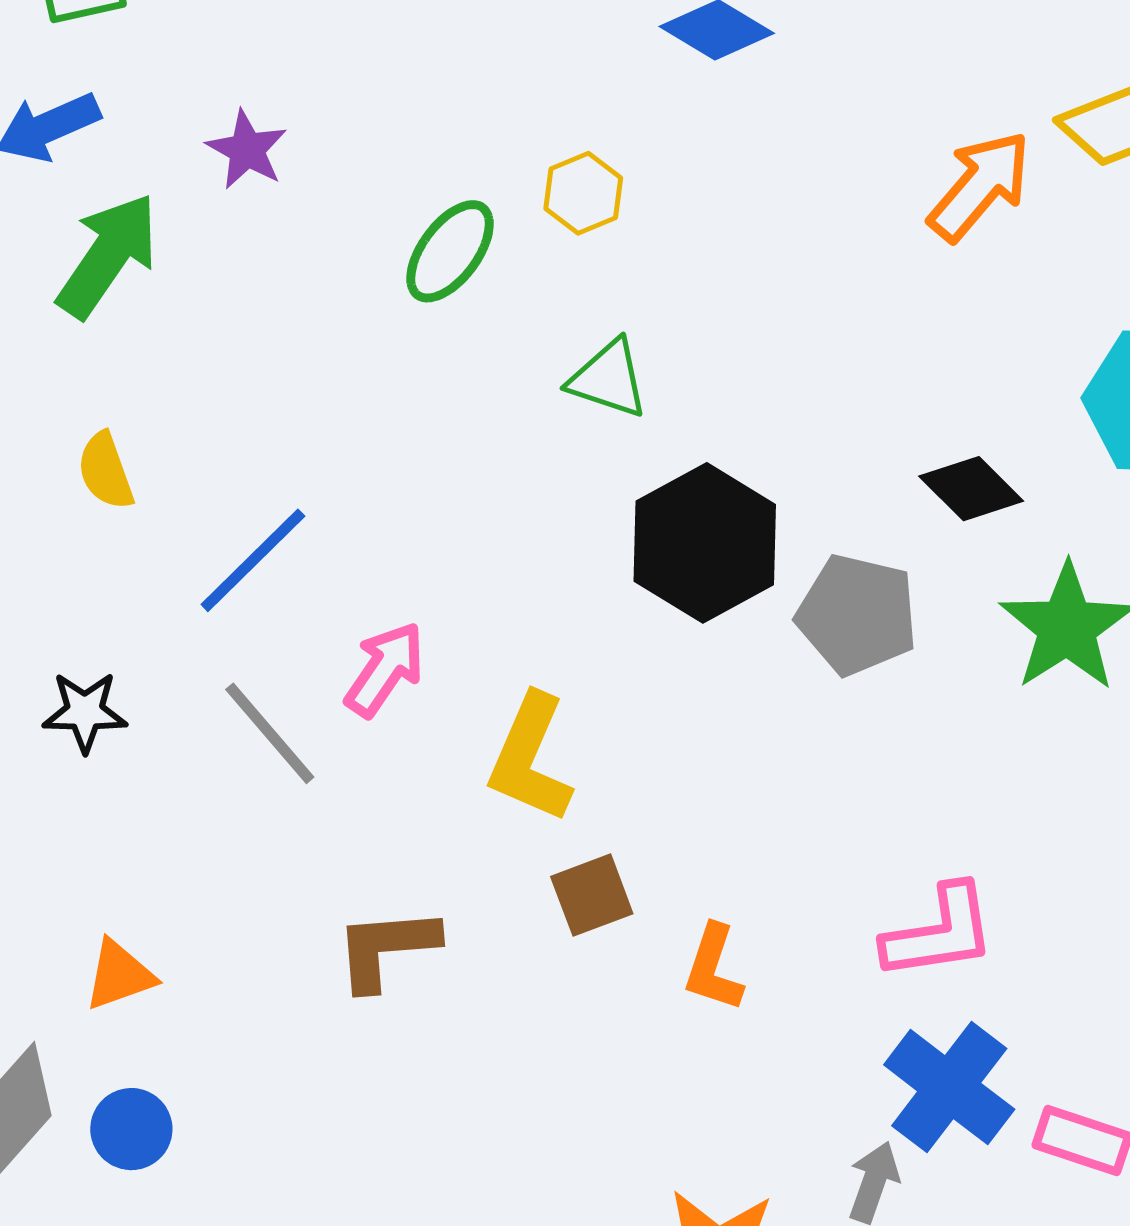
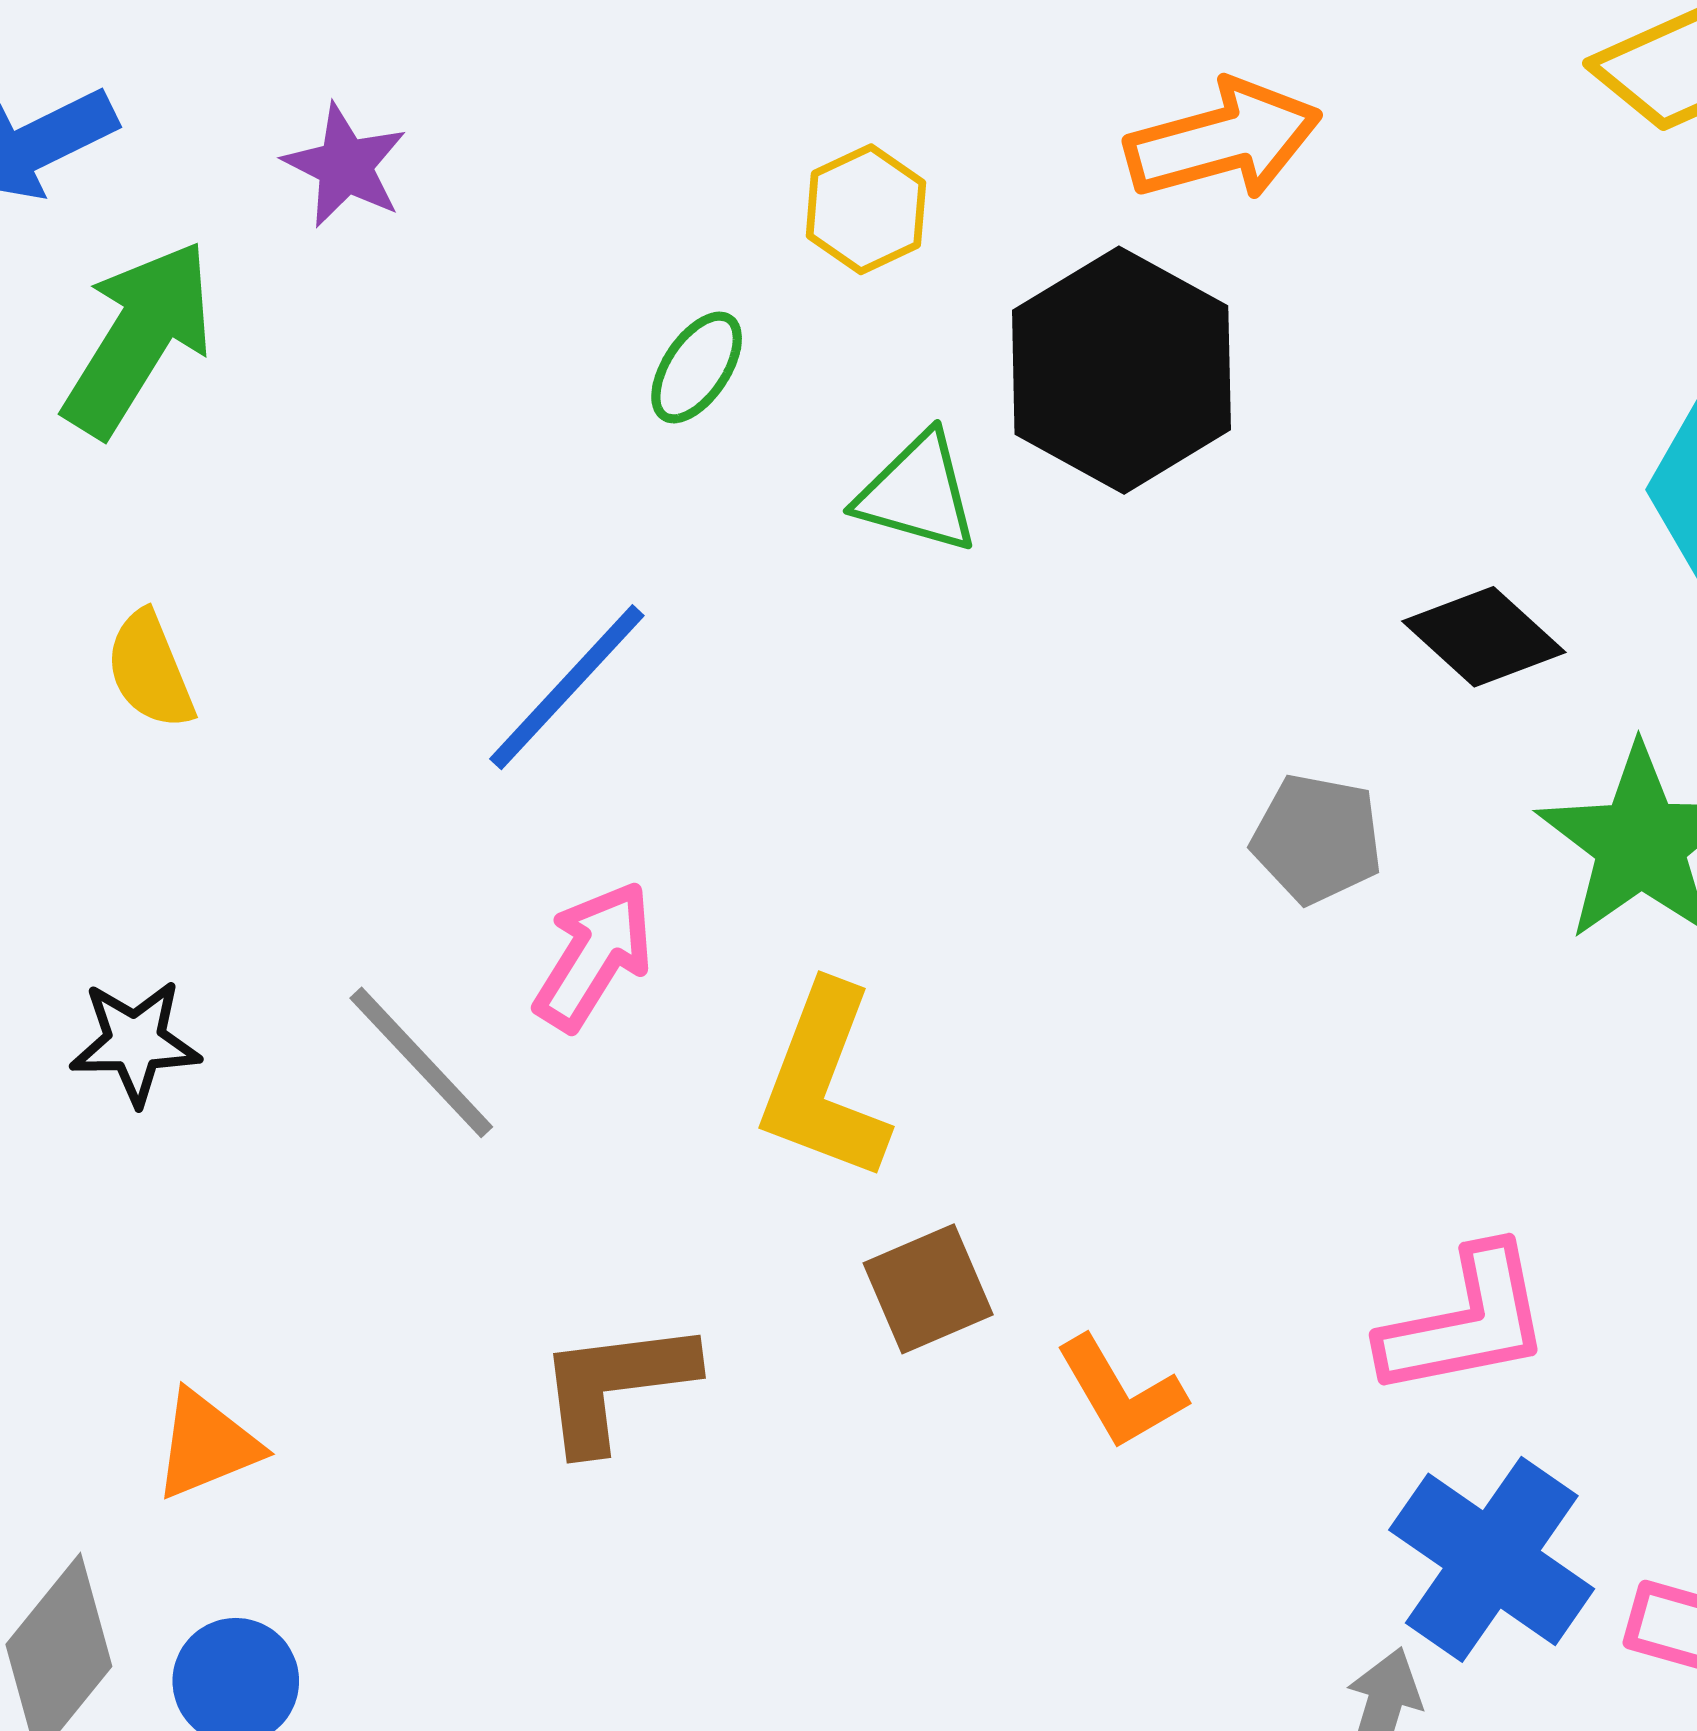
orange arrow: (980, 186) -> (1223, 140), moved, turned 37
green ellipse: (450, 251) -> (697, 367), moved, size x0.7
black hexagon: (705, 543) -> (1121, 370), moved
blue line: (253, 560) -> (567, 687), moved
gray pentagon: (857, 615) -> (1317, 839), size x0.7
orange L-shape: (713, 968) -> (1121, 1393), turned -46

